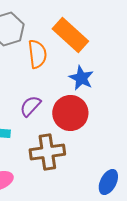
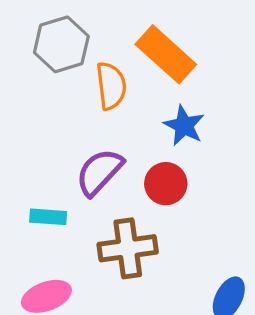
purple semicircle: (30, 106) -> (99, 172), size x1.4
red circle: (70, 113) -> (166, 184), size x0.7

